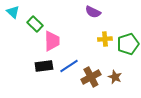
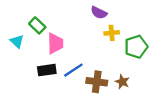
cyan triangle: (13, 12) -> (17, 41), moved
yellow cross: (105, 39) -> (112, 33), moved
brown cross: (91, 77) -> (97, 82), turned 36

